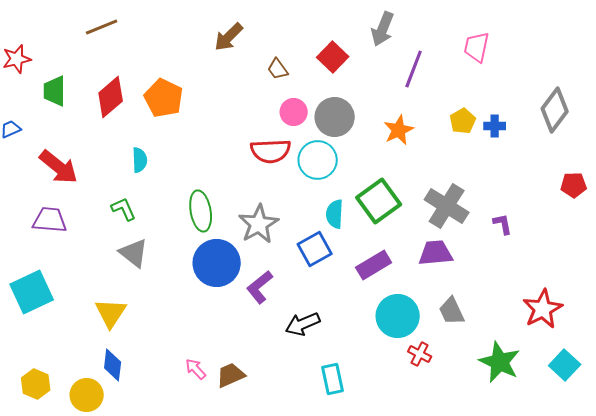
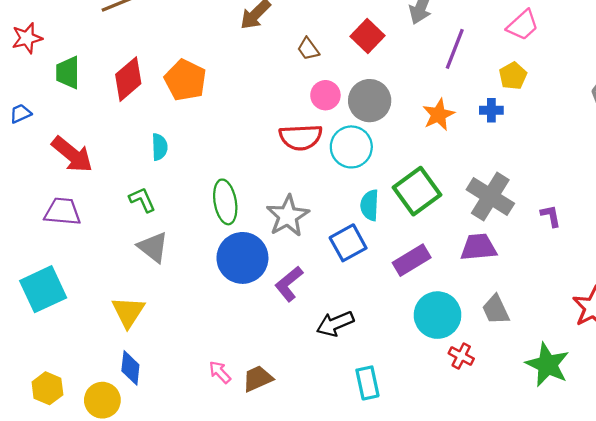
pink trapezoid: (477, 47) -> (523, 25), turned -144
yellow pentagon: (463, 121) -> (513, 76), moved
blue cross: (495, 126) -> (491, 110), moved

